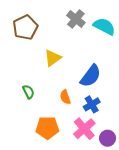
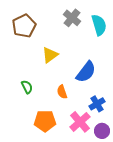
cyan semicircle: (104, 26) -> (99, 25), turned 45
blue cross: (92, 104) -> (97, 104), moved

